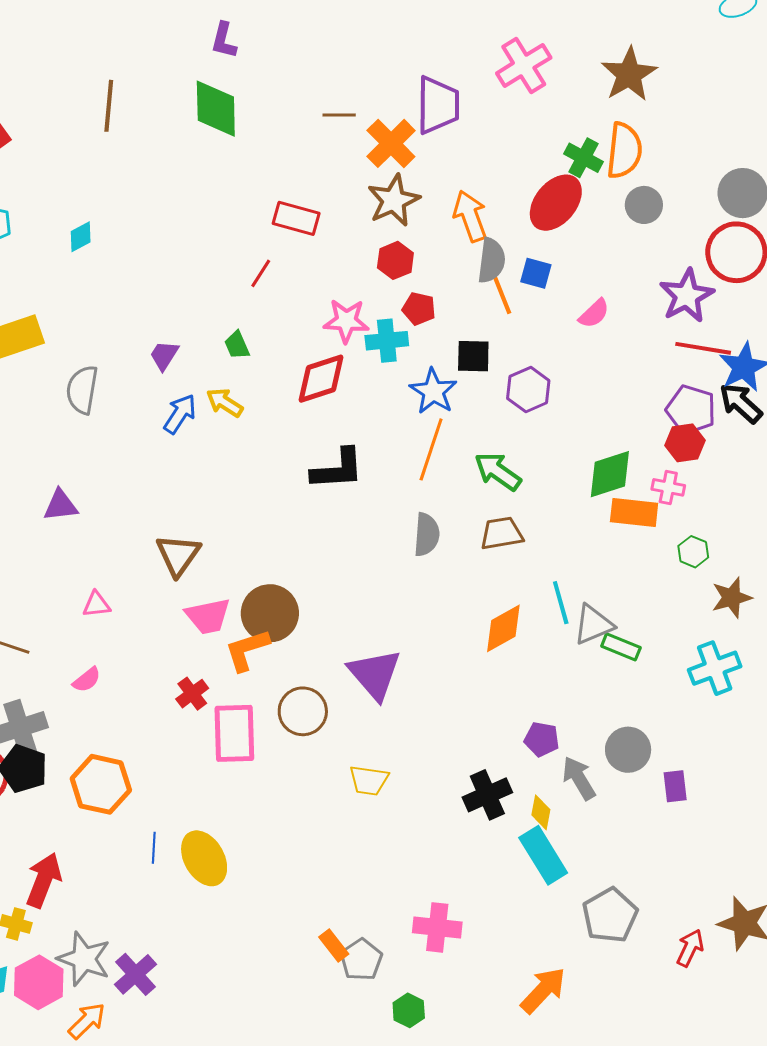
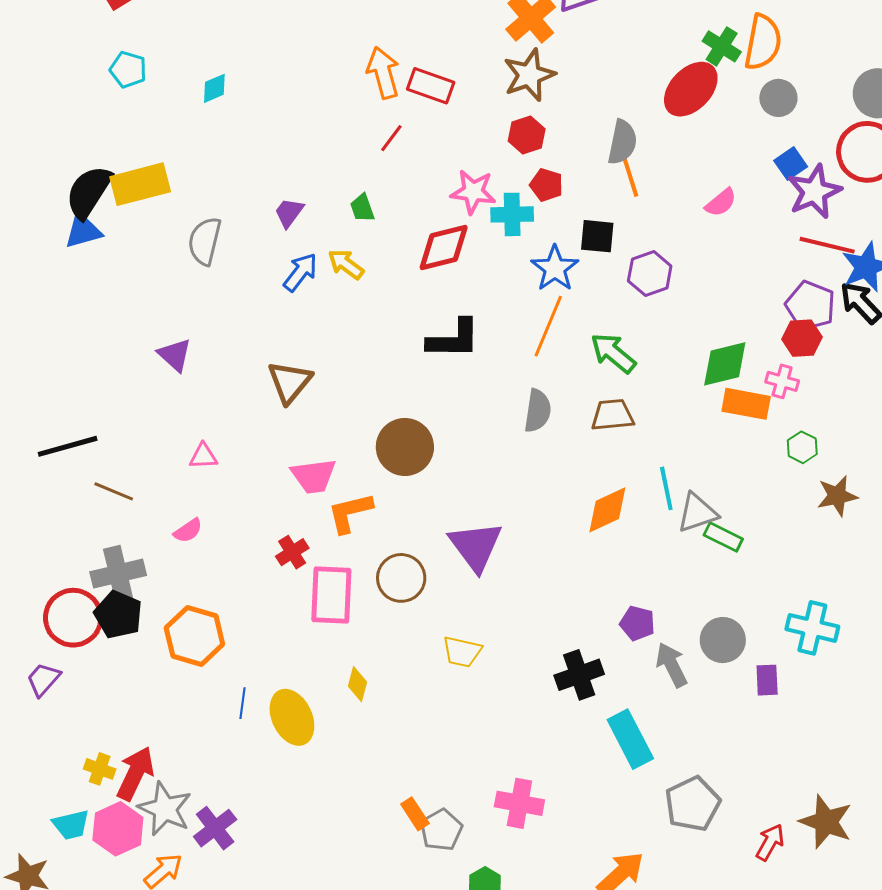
orange arrow: (470, 216) -> (383, 73), moved
blue square: (536, 273) -> (791, 164), moved, turned 36
purple triangle: (61, 505) -> (175, 355), turned 45
brown triangle: (178, 555) -> (290, 382), moved
brown circle: (270, 613) -> (405, 447), moved
cyan cross: (715, 668) -> (812, 628), moved, turned 30
yellow diamond: (541, 812) -> (357, 684), moved
red arrow: (44, 880) -> (135, 774), moved

